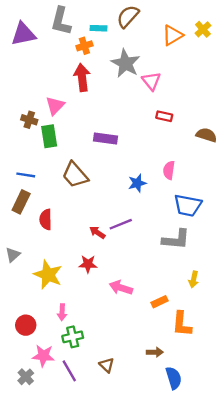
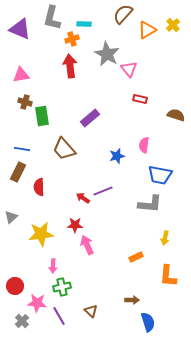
brown semicircle: (128, 16) -> (123, 14), moved
purple triangle: (23, 34) -> (20, 29), turned 35
pink triangle: (55, 106) -> (21, 75), moved, turned 36
purple rectangle: (106, 139) -> (90, 118), turned -48
yellow star: (48, 275) -> (41, 234), turned -30
pink arrow: (121, 288) -> (87, 245), moved, turned 48
orange L-shape: (182, 324) -> (168, 276), moved
red circle: (26, 325) -> (15, 286), moved

